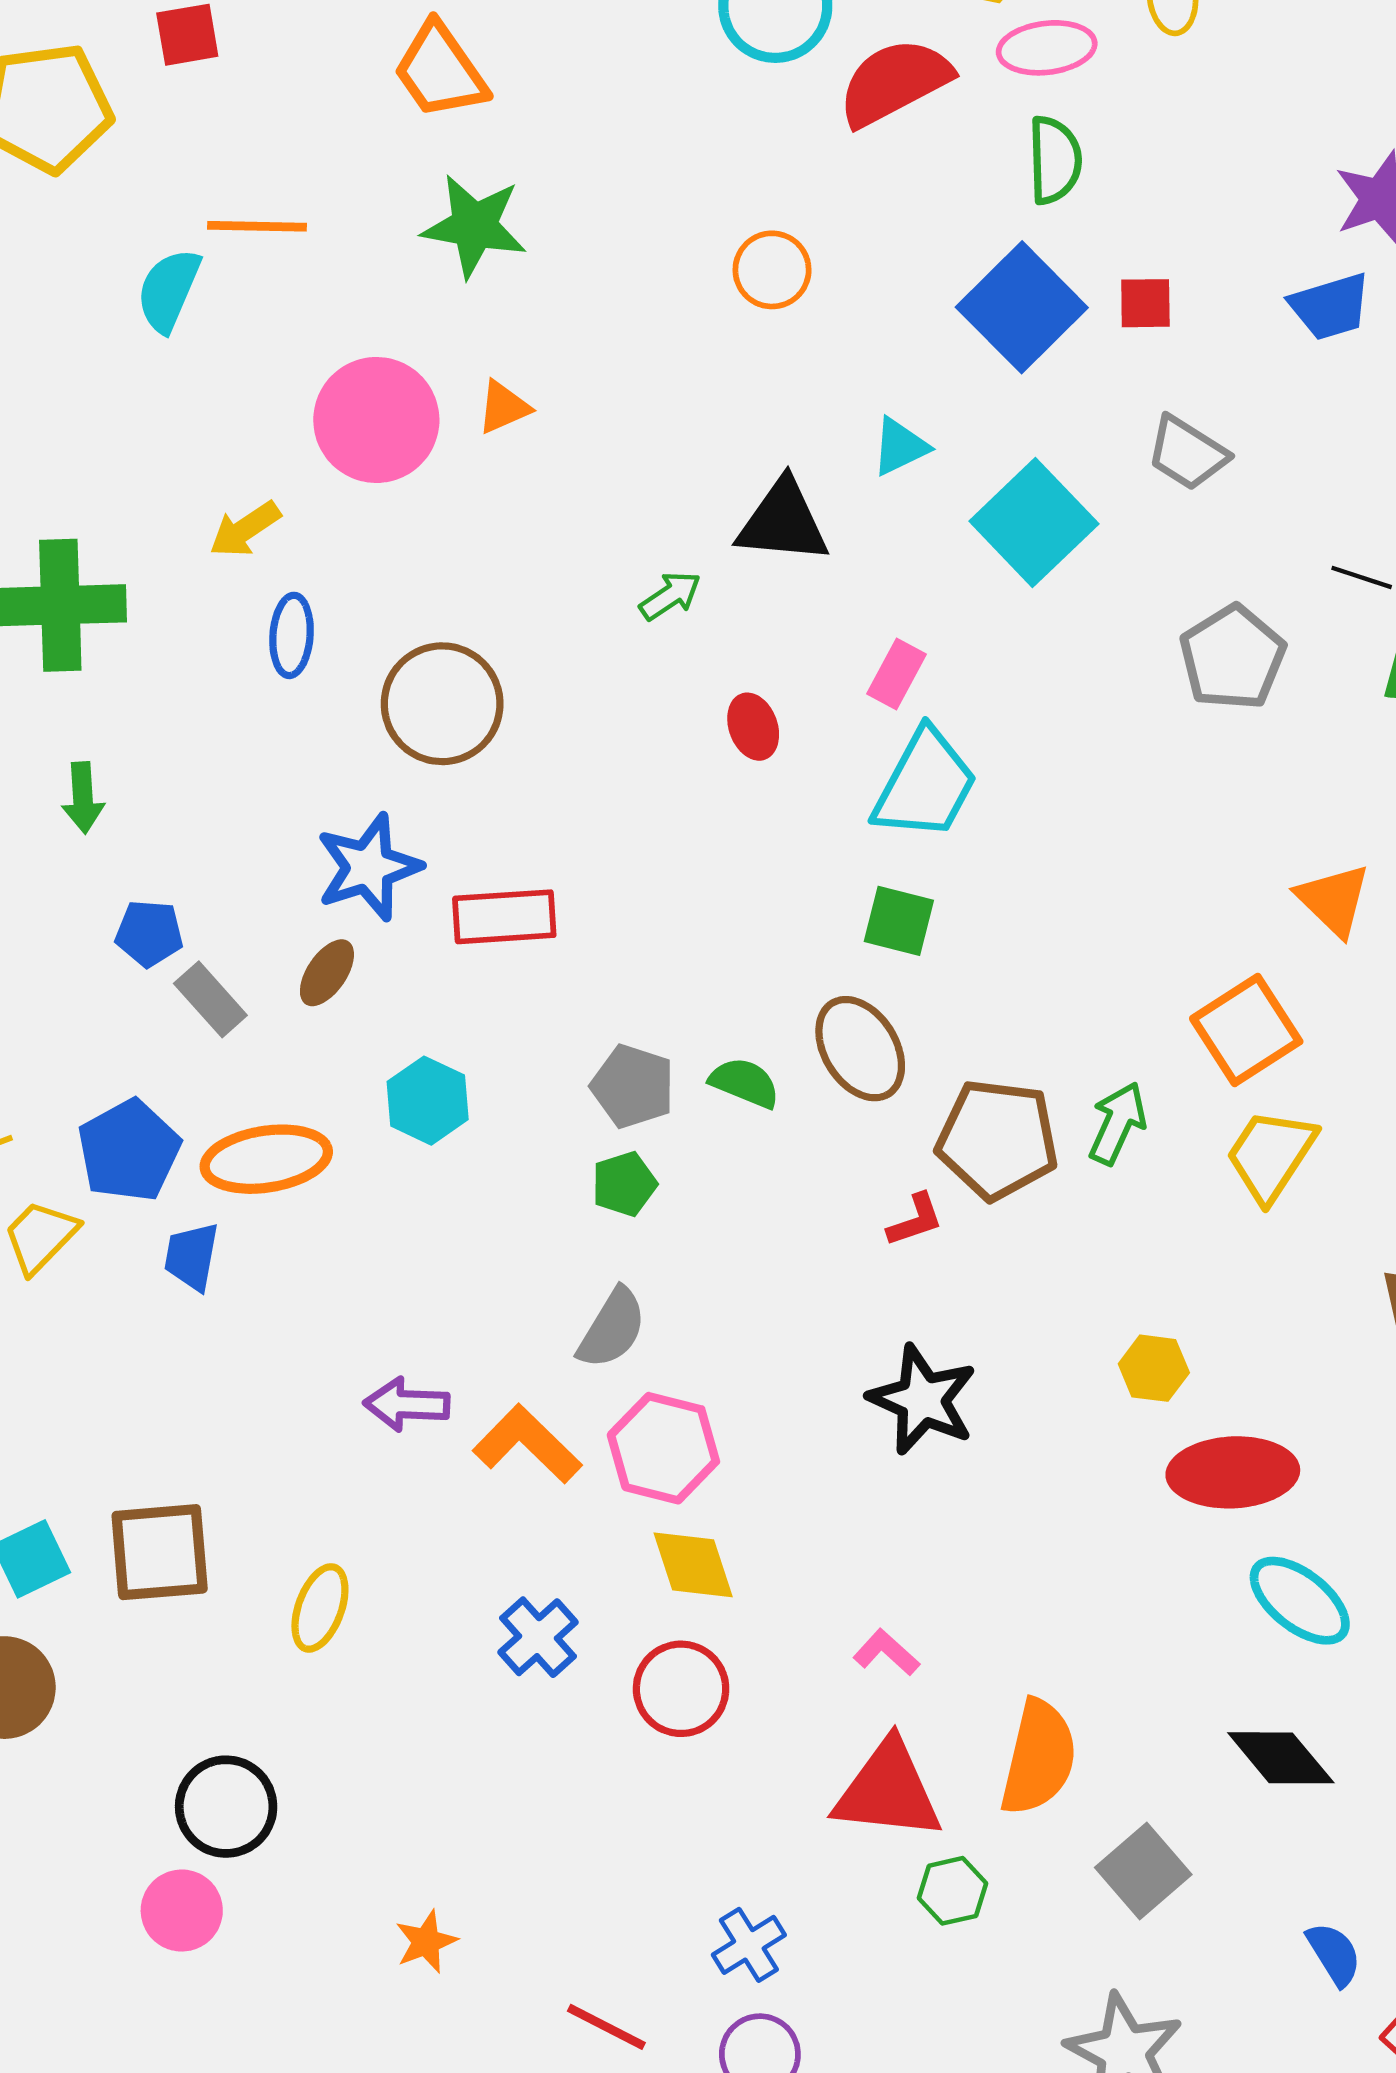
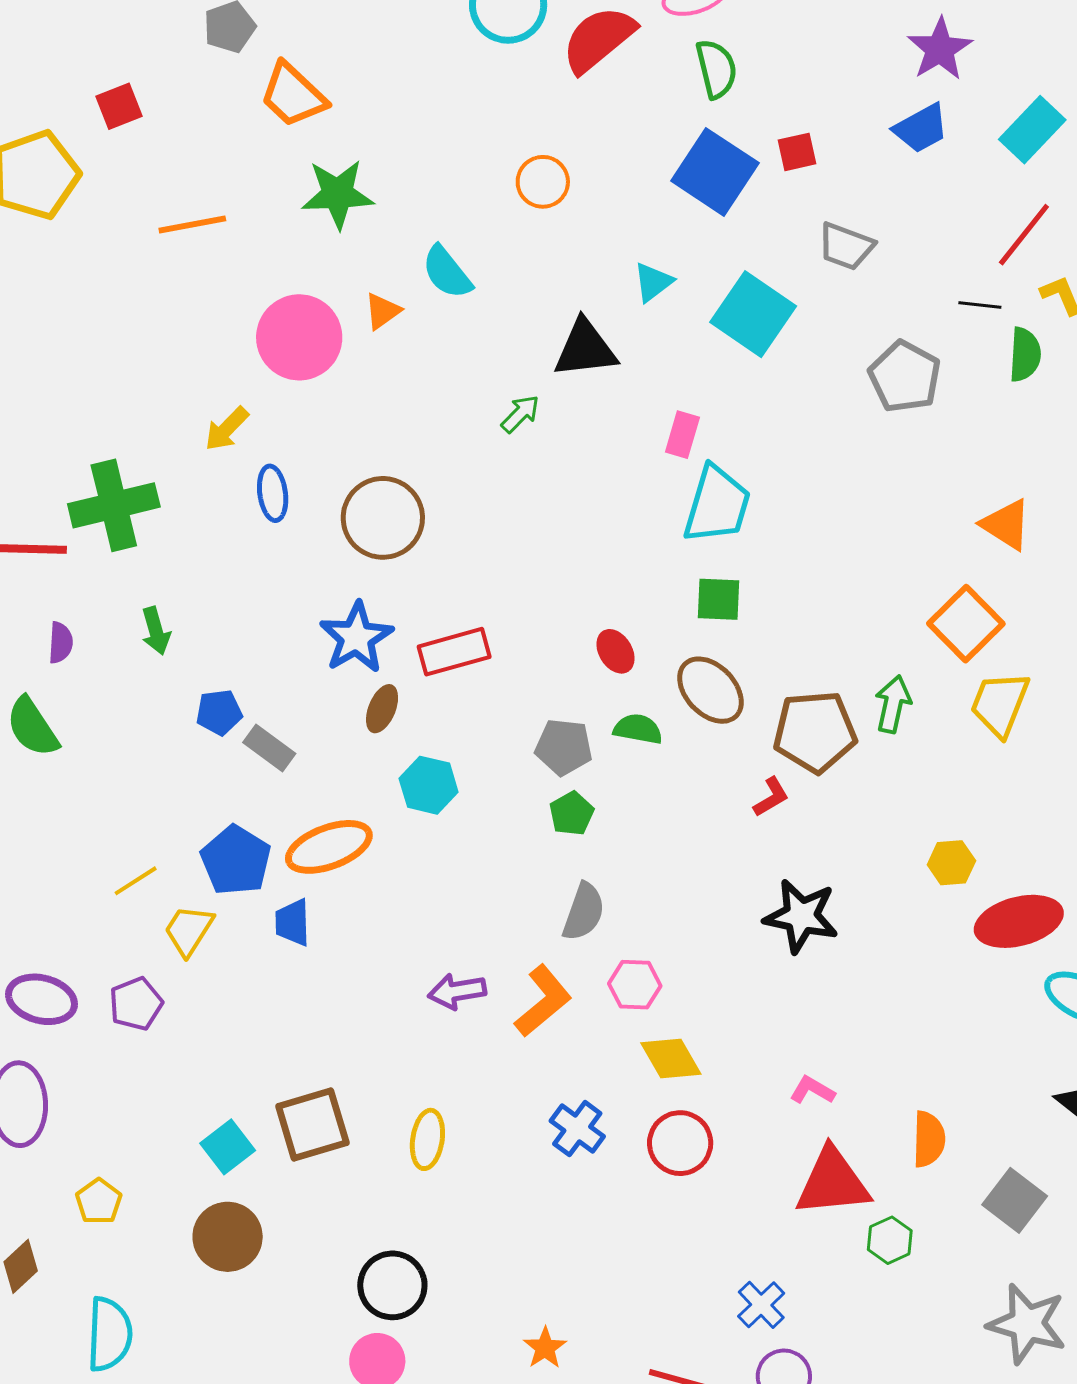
cyan semicircle: (169, 290) -> (447, 272), moved, turned -50
red ellipse: (753, 727) -> (616, 651), moved
brown ellipse: (327, 973) -> (382, 709), moved
orange L-shape: (527, 1444) -> (543, 1001), turned 108
pink hexagon: (663, 1448) -> (635, 985), size x0.7
orange semicircle: (1039, 1758) -> (929, 1139), size x0.7

